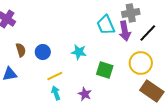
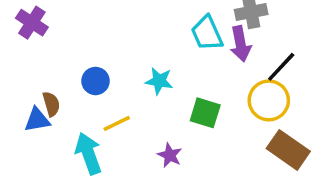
black line: (148, 33) -> (281, 67), moved
brown semicircle: (21, 50) -> (51, 104), moved
cyan arrow: (56, 93) -> (88, 153), moved, size x1.6

